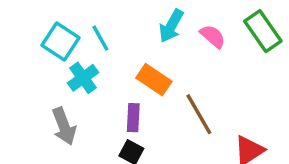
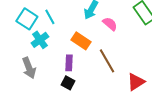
pink semicircle: (213, 36) -> (110, 24), moved

